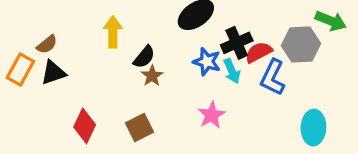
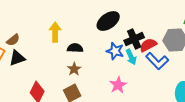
black semicircle: (144, 57) -> (75, 48), turned -126
brown star: (152, 76) -> (74, 69), moved
blue L-shape: (273, 77) -> (157, 61), turned -70

